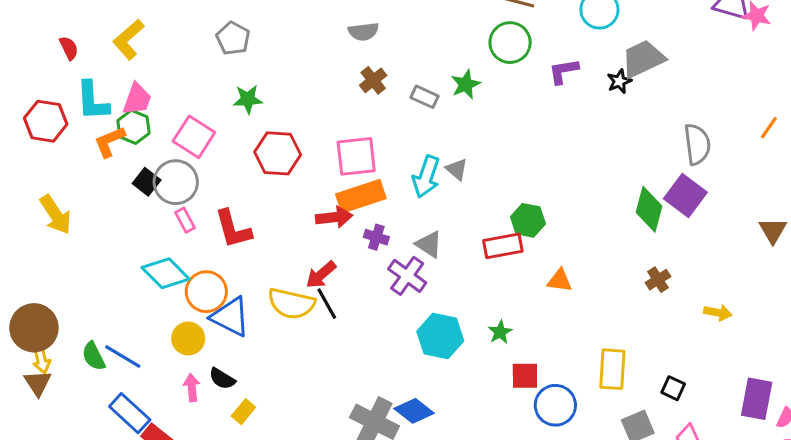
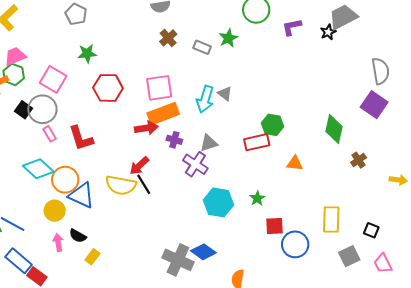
pink trapezoid: (137, 99) -> (15, 56), turned -130
green diamond: (649, 209) -> (334, 129), moved
gray triangle: (429, 244) -> (209, 143), turned -48

